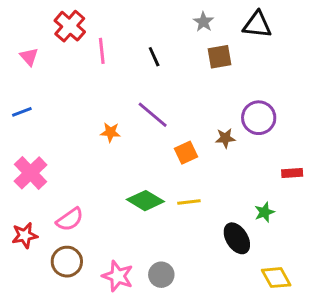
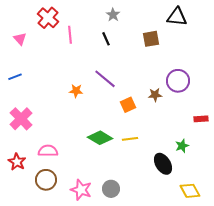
gray star: (203, 22) -> (113, 15), moved
pink semicircle: (70, 219) -> (48, 151), turned -144
red star: (25, 235) -> (17, 162), turned -30

